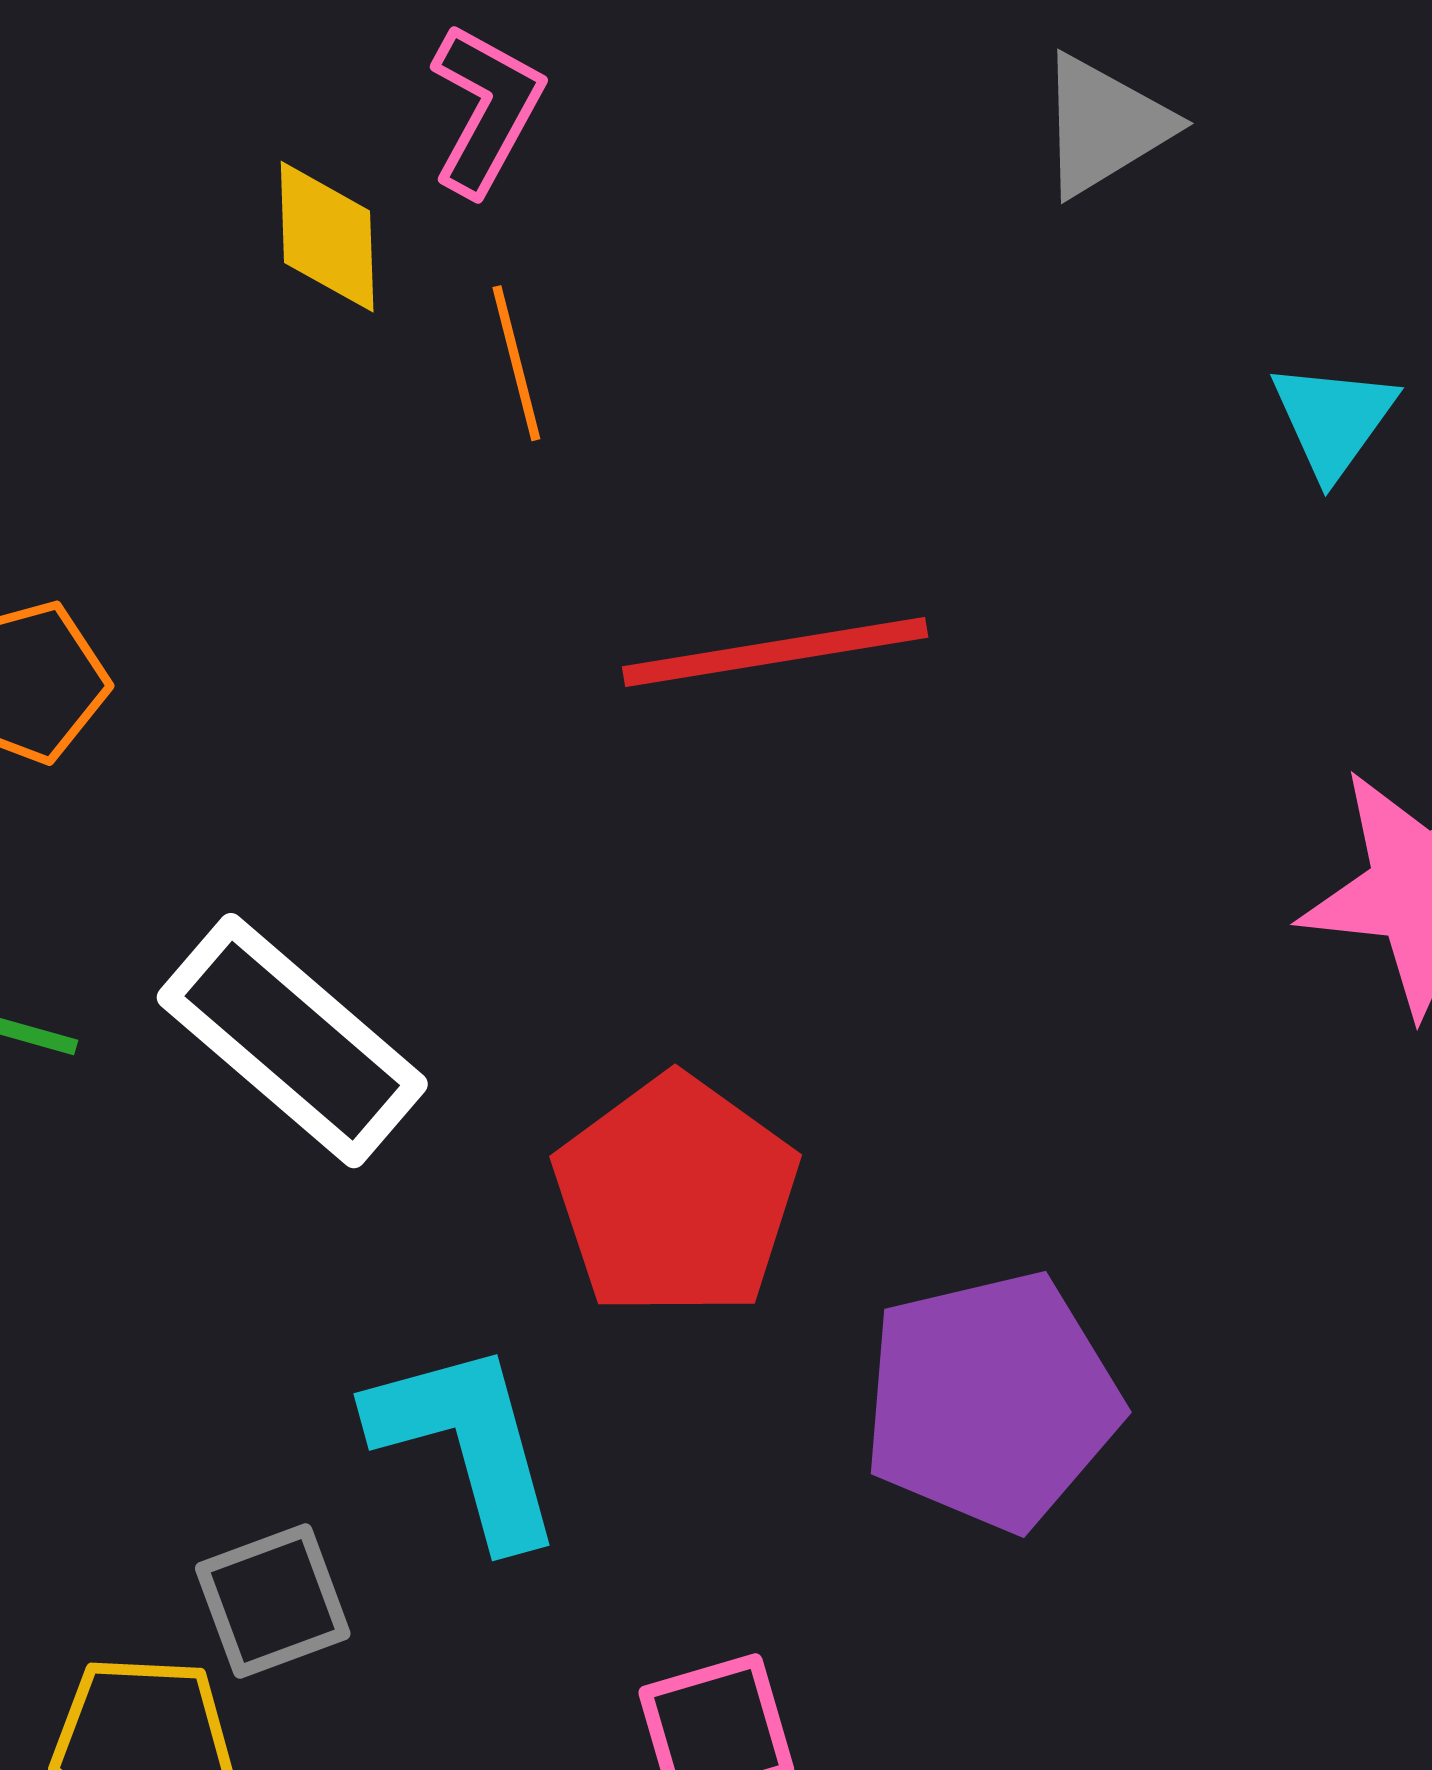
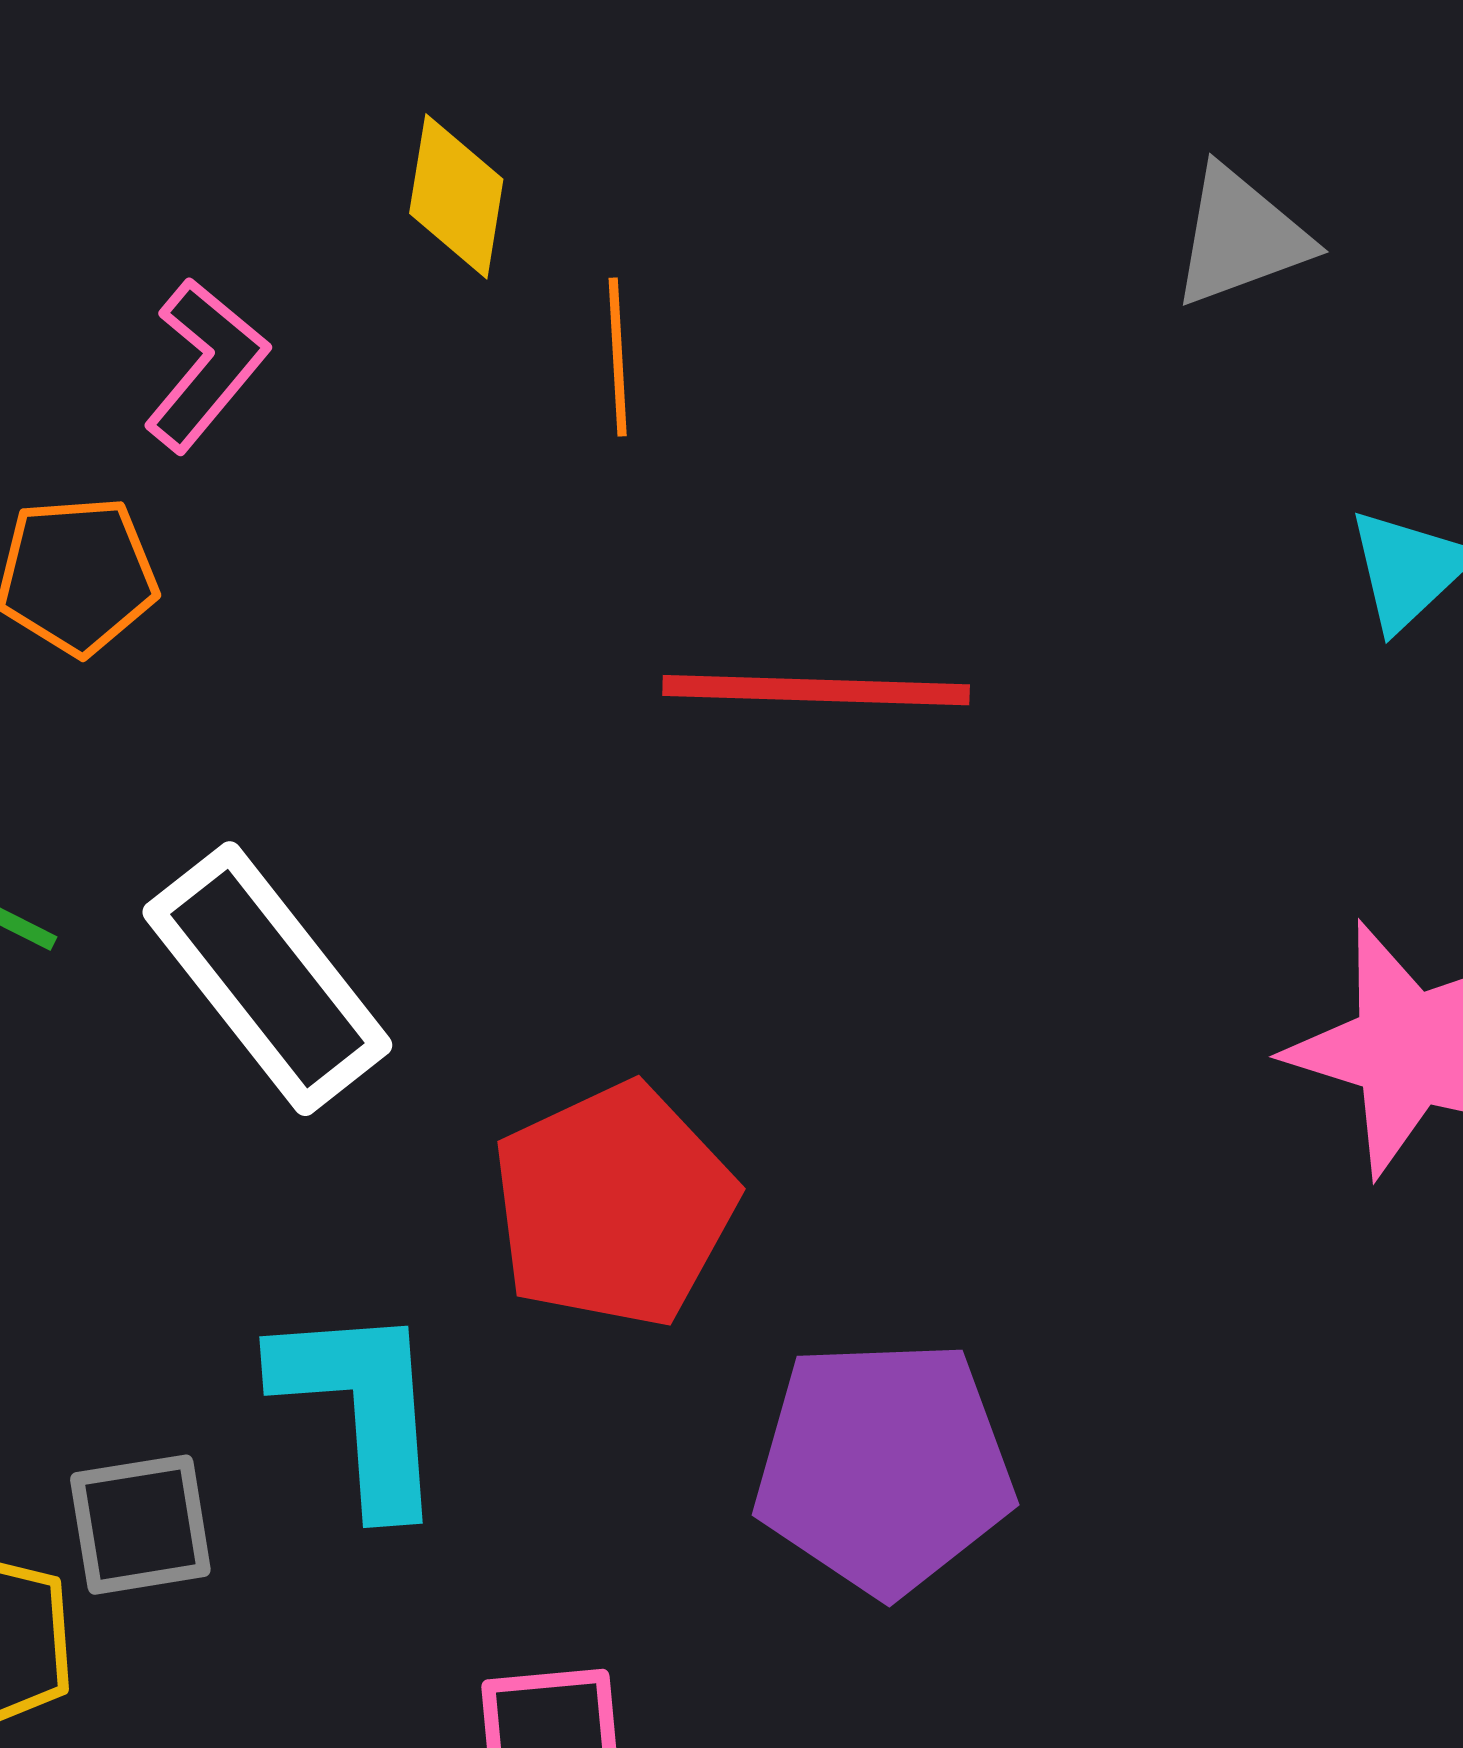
pink L-shape: (486, 109) -> (206, 365), moved

